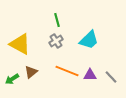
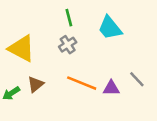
cyan trapezoid: (89, 40) -> (110, 28), moved, turned 95
gray line: (111, 77) -> (137, 79), moved

